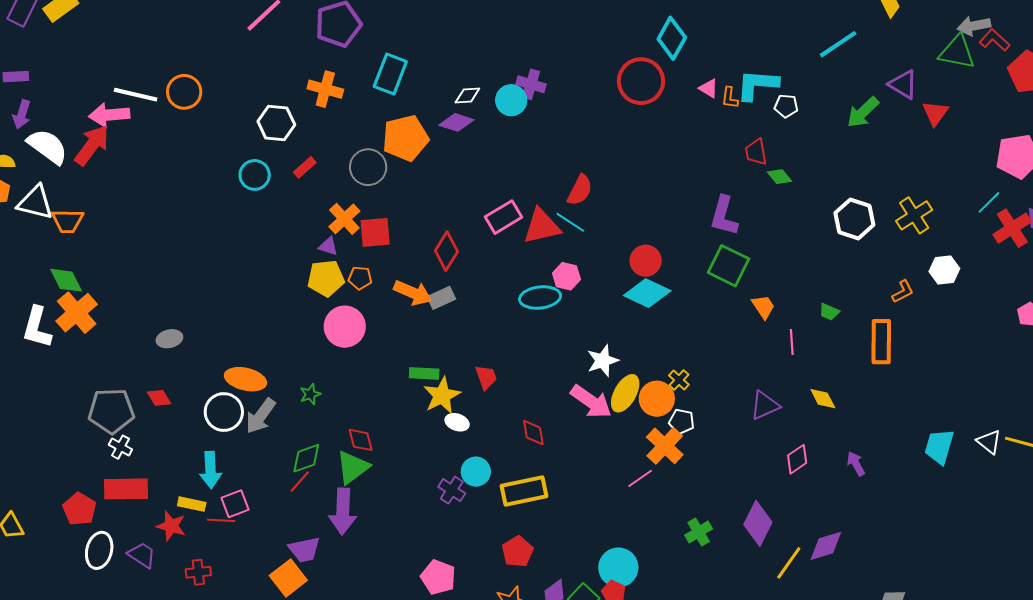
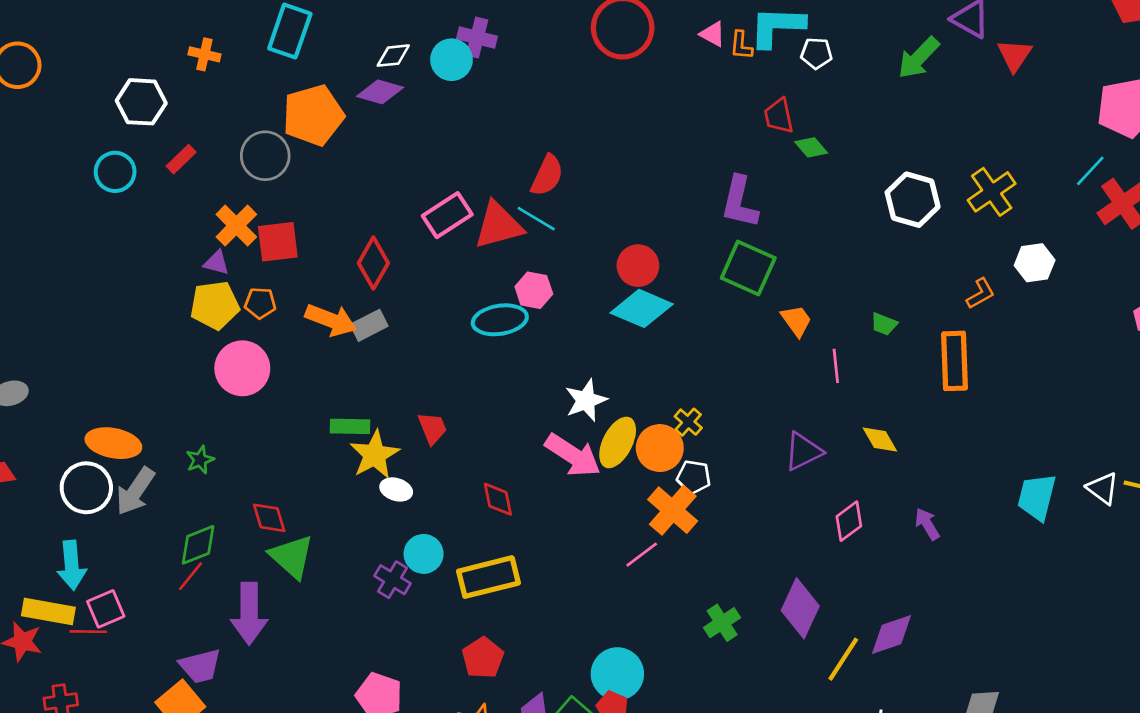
orange cross: (325, 89) -> (204, 54), size x0.7
green triangle: (353, 467) -> (292, 557), moved, turned -39
yellow rectangle: (192, 504) -> (48, 611), size x1.4

